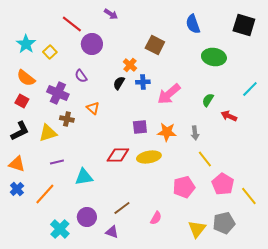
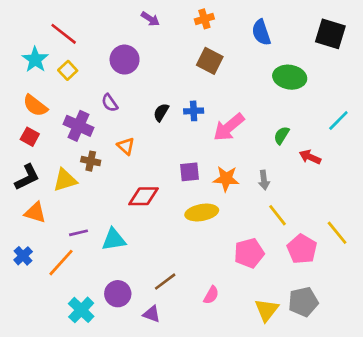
red line: (72, 24) -> (64, 34), moved
orange cross: (130, 65) -> (204, 19), moved, turned 32
red diamond: (118, 155) -> (143, 196), moved
purple line: (57, 162) -> (79, 233), moved
orange triangle: (17, 164) -> (35, 212), moved
yellow line: (249, 196) -> (337, 233), moved

